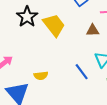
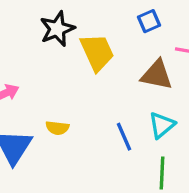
brown triangle: (93, 30) -> (157, 75), size x1.5

